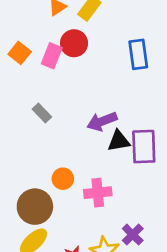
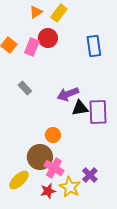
orange circle: (63, 179) -> (53, 135), moved
pink cross: (98, 193) -> (54, 168), moved, turned 36
brown circle: (35, 207) -> (40, 157), moved

